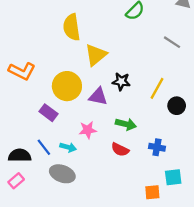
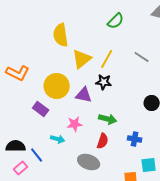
gray line: (172, 42) -> (142, 57), moved
yellow line: (157, 88) -> (107, 59), moved
blue line: (44, 147) -> (37, 155), moved
red semicircle: (120, 150) -> (103, 141), turned -98
gray ellipse: (62, 174) -> (89, 162), moved
pink rectangle: (16, 181) -> (21, 168), moved

